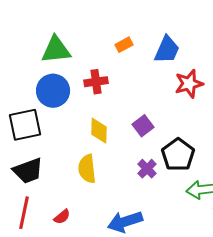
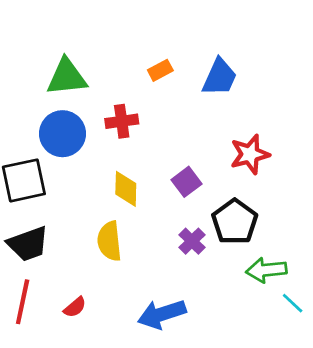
red star: (189, 84) -> (250, 154), moved

